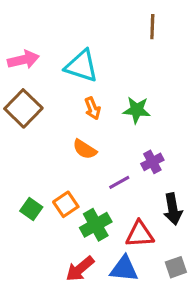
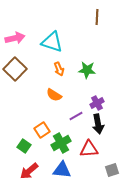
green square: (31, 209) -> (24, 146), moved
black arrow: (173, 209) -> (98, 124), moved
red arrow: (80, 269) -> (29, 171), moved
blue triangle: (124, 269) -> (62, 170), moved

